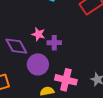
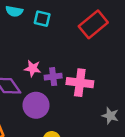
pink cross: (66, 80) -> (80, 83), moved

